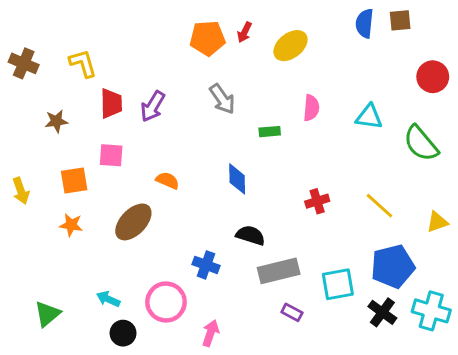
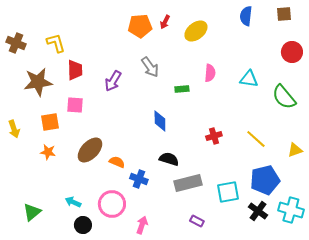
brown square: (400, 20) -> (284, 14), moved
purple arrow: (153, 106) -> (113, 81), moved
brown star: (56, 121) -> (38, 82), size x1.8
orange semicircle: (167, 180) -> (117, 162), moved
purple rectangle: (292, 312) -> (197, 221), moved

